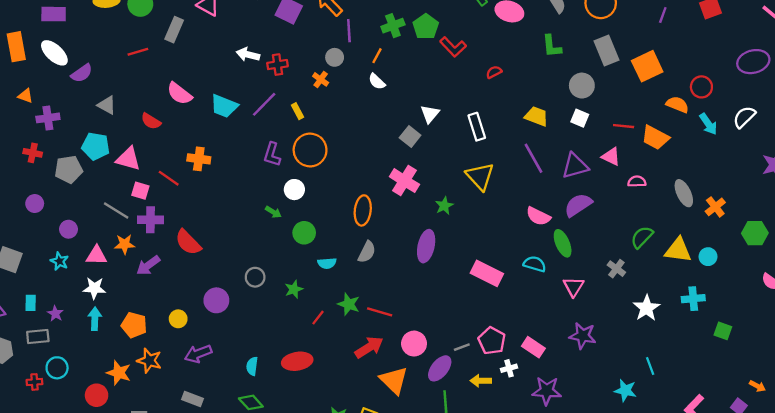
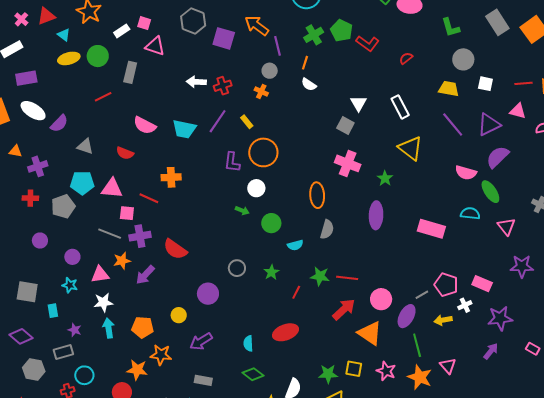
gray circle: (582, 86) -> (463, 59), moved
cyan rectangle: (31, 303) -> (53, 311), moved

